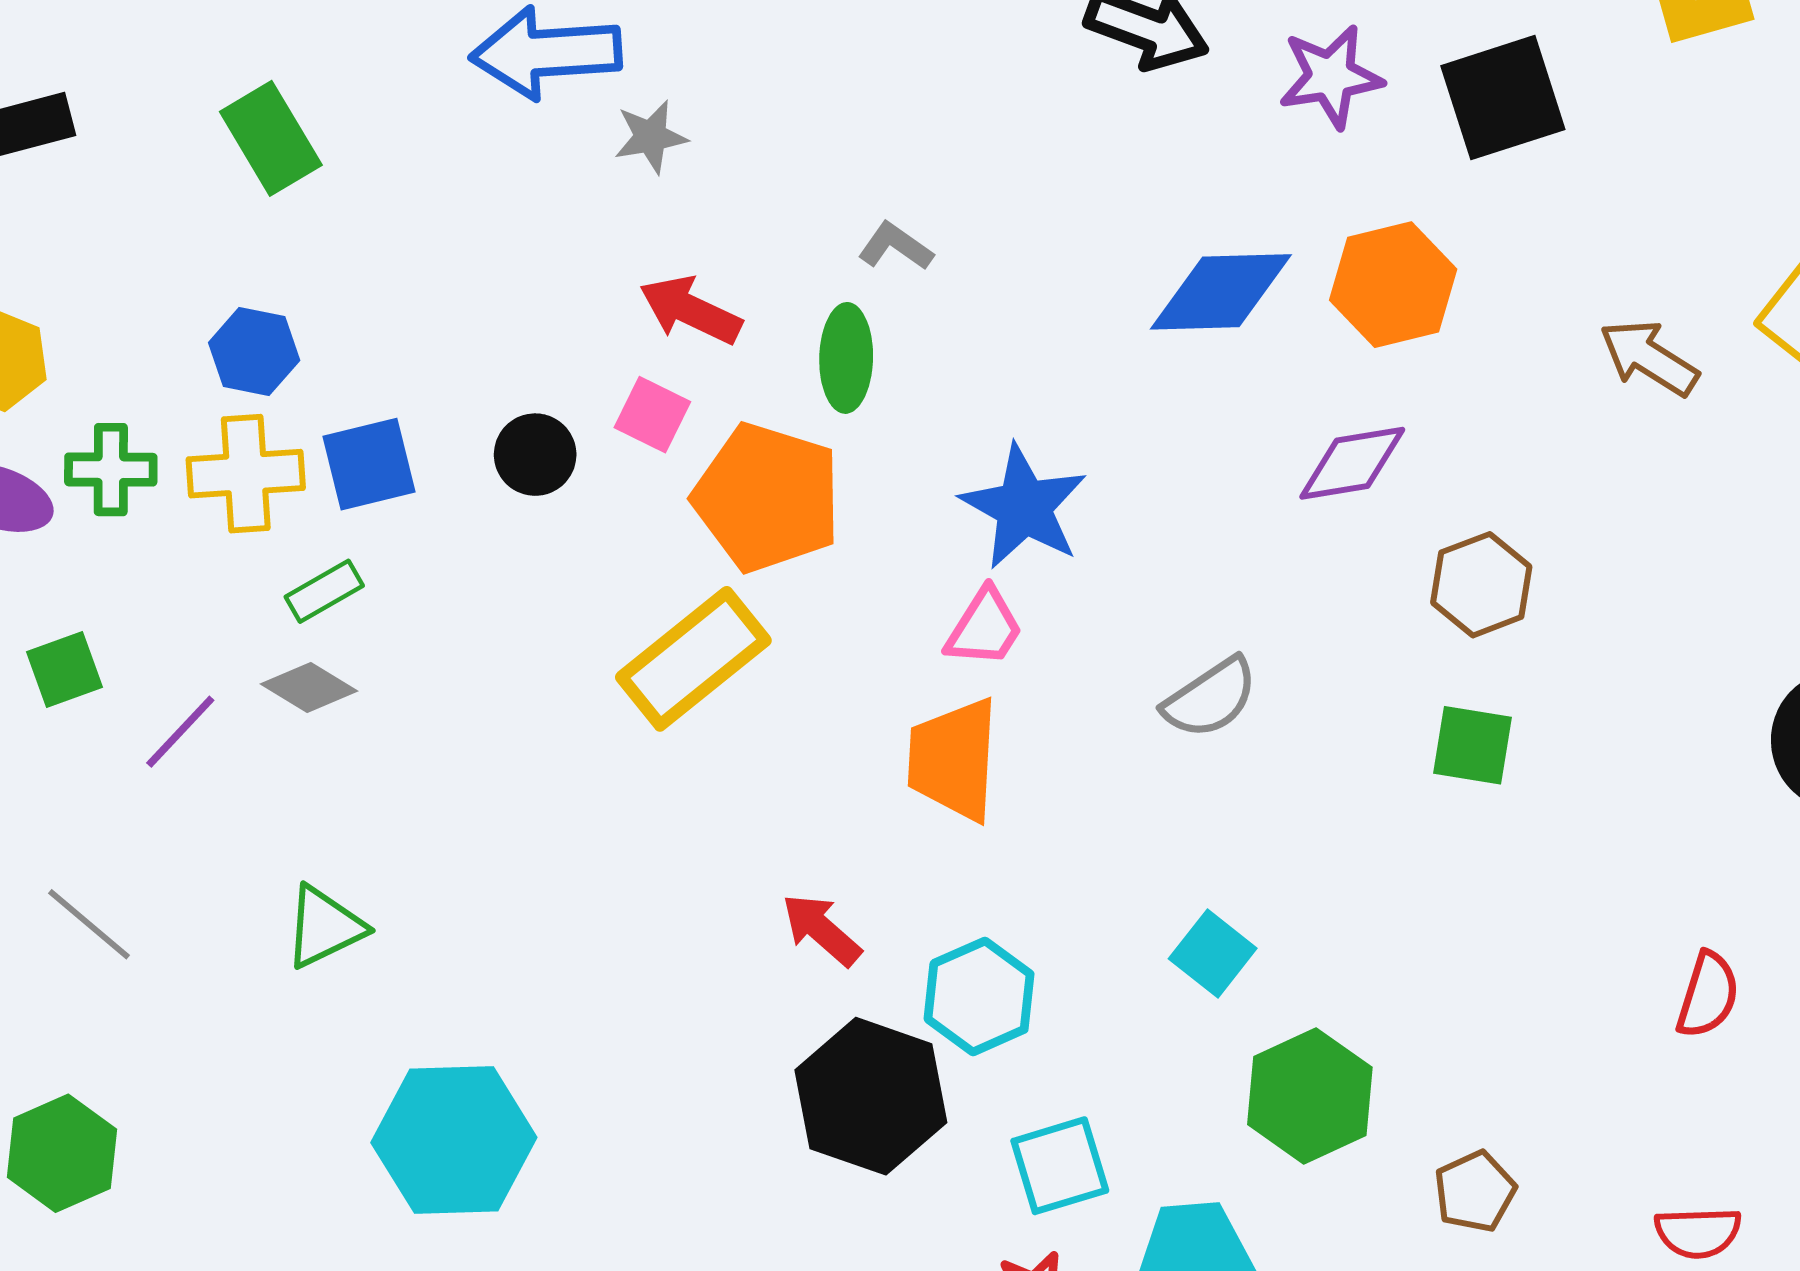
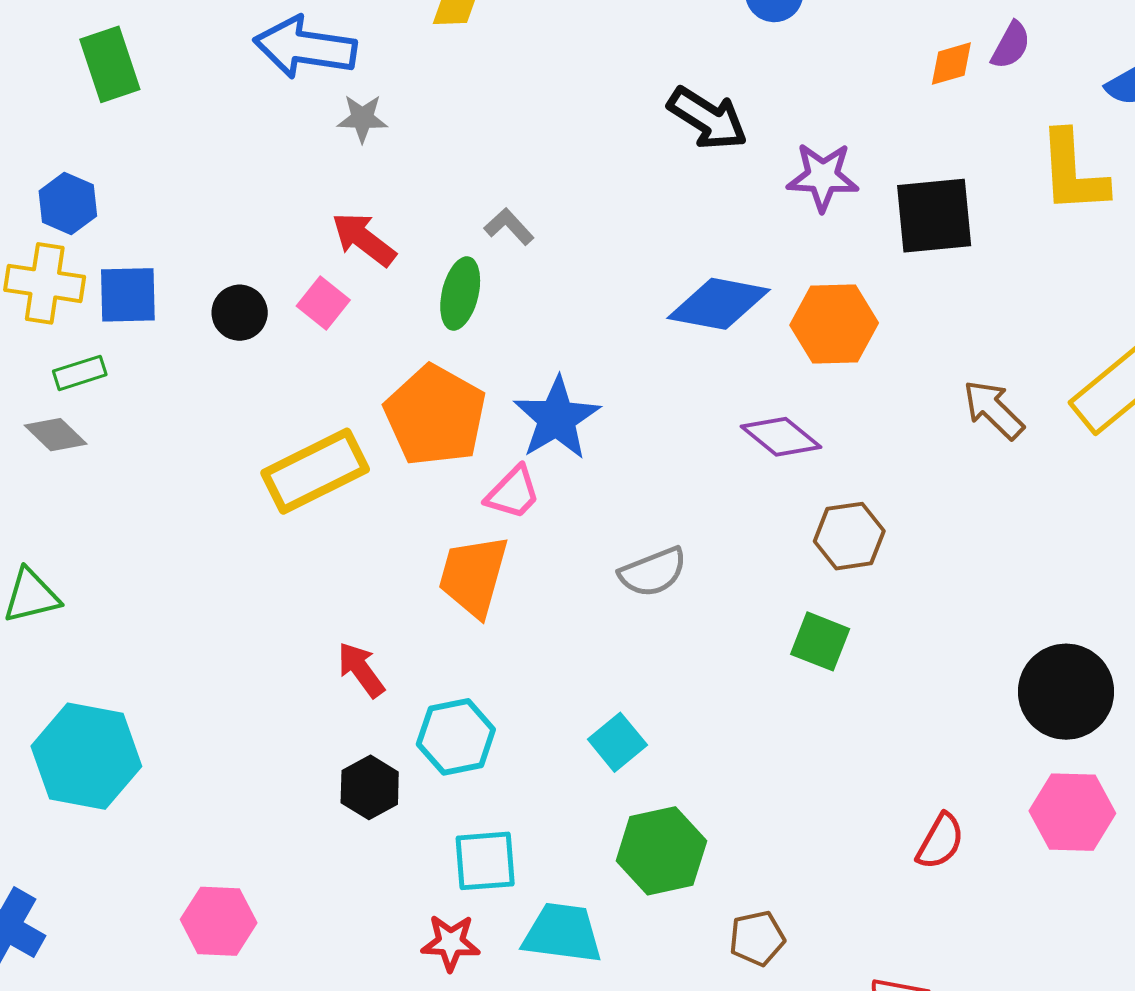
purple diamond: (1352, 463) -> (781, 437), turned 36
orange pentagon: (767, 498) -> (435, 415), moved
black hexagon: (871, 1096) -> (370, 787), size x0.6

